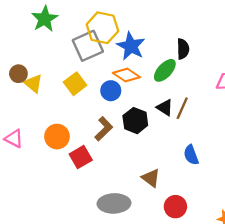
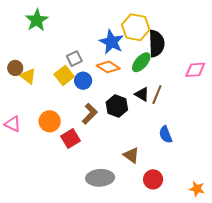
yellow hexagon: (102, 28) -> (136, 27), moved
gray square: (88, 46) -> (74, 59), moved, size x0.6
black semicircle: (183, 49) -> (156, 43), size x1.5
blue circle: (111, 91) -> (83, 81), moved

